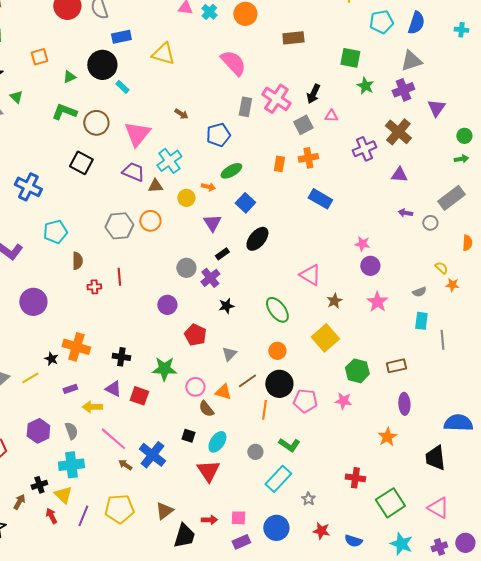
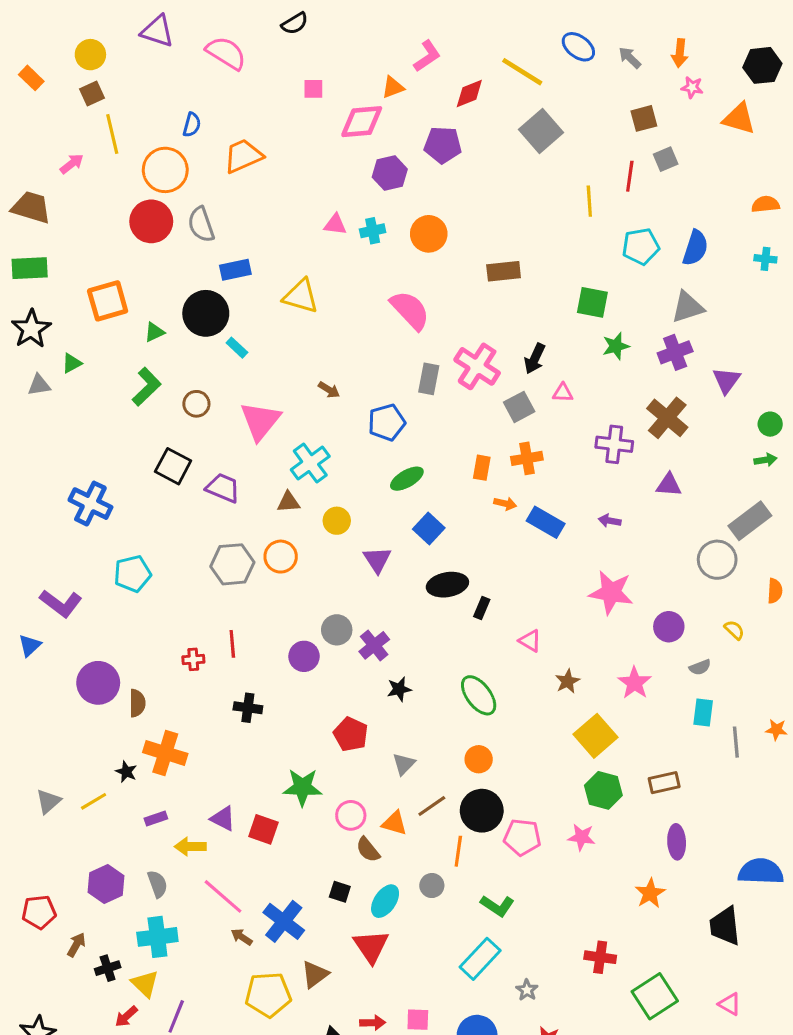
cyan cross: (209, 12) -> (373, 231), turned 35
orange square: (39, 57) -> (108, 301), size x1.5
green star: (365, 86) -> (616, 346), turned 30
green triangle: (16, 97) -> (72, 363), turned 48
green L-shape: (64, 112) -> (147, 387), turned 115
brown circle: (96, 123) -> (196, 404), size x0.7
purple cross: (364, 149) -> (614, 444), turned 30
purple trapezoid: (133, 172) -> (223, 488), moved
orange arrow: (208, 187) -> (505, 504), moved
purple arrow: (405, 213) -> (610, 521), moved
gray circle: (430, 223) -> (717, 560), size x1.6
black ellipse: (257, 239) -> (447, 585), turned 40
pink star: (362, 244) -> (611, 592), size x1.8
black rectangle: (222, 254) -> (482, 608), moved, turned -32
brown semicircle: (77, 261) -> (137, 703), moved
purple circle: (370, 266) -> (669, 627), moved
pink triangle: (310, 275) -> (530, 641), size x0.7
orange star: (452, 285) -> (776, 730), moved
purple circle: (167, 305) -> (304, 656), moved
yellow square: (325, 338) -> (596, 736), moved
black cross: (121, 357) -> (248, 708), moved
gray circle: (255, 452) -> (432, 886), moved
brown arrow: (19, 502) -> (76, 945), moved
pink triangle: (438, 508) -> (730, 1004), size x0.7
yellow pentagon: (119, 509) -> (268, 995), moved
brown triangle: (164, 511) -> (315, 974), moved
red arrow: (51, 516) -> (126, 1016), turned -105

